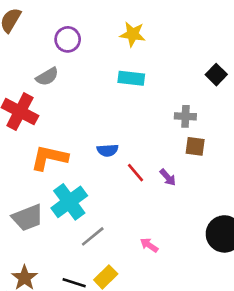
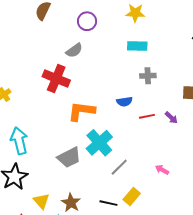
gray cross: (185, 116) -> (148, 76), moved
red line: (135, 173) -> (147, 116), turned -56

